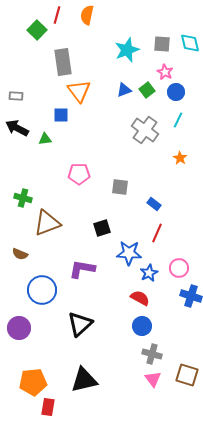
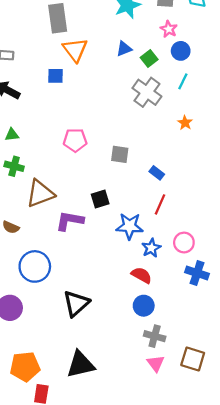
green square: (147, 90) -> (149, 59), moved
green triangle: (45, 139) -> (12, 135), moved
purple L-shape: (82, 269) -> (70, 221), moved

